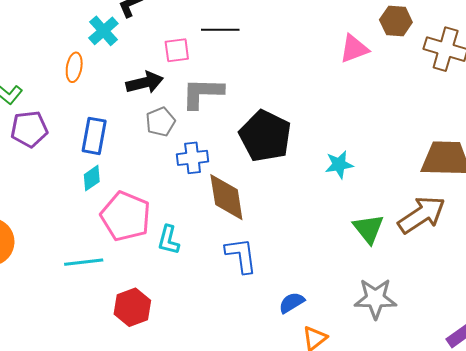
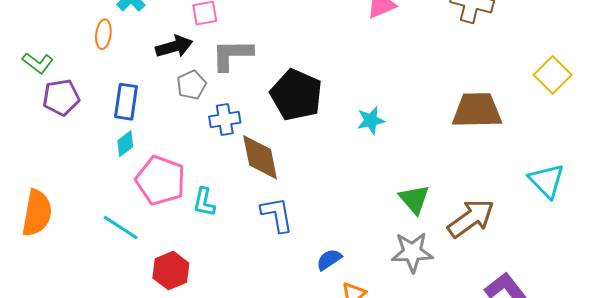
brown arrow: (422, 215) -> (471, 218), moved
green triangle: (368, 229) -> (414, 199), moved
cyan line: (84, 262) -> (121, 228), turned 42

